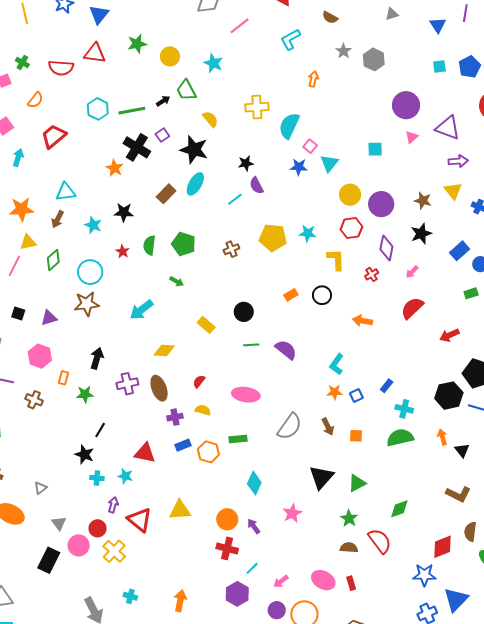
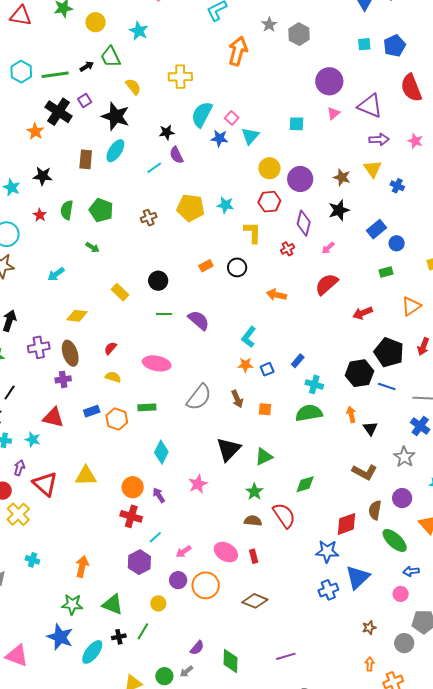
orange arrow: (313, 79) -> (238, 51), size x1.8
cyan semicircle: (289, 126) -> (202, 114), moved
brown rectangle: (166, 194) -> (86, 159), turned -42
cyan arrow: (141, 310) -> (56, 274), size x0.7
purple cross: (175, 417) -> (63, 379), moved

